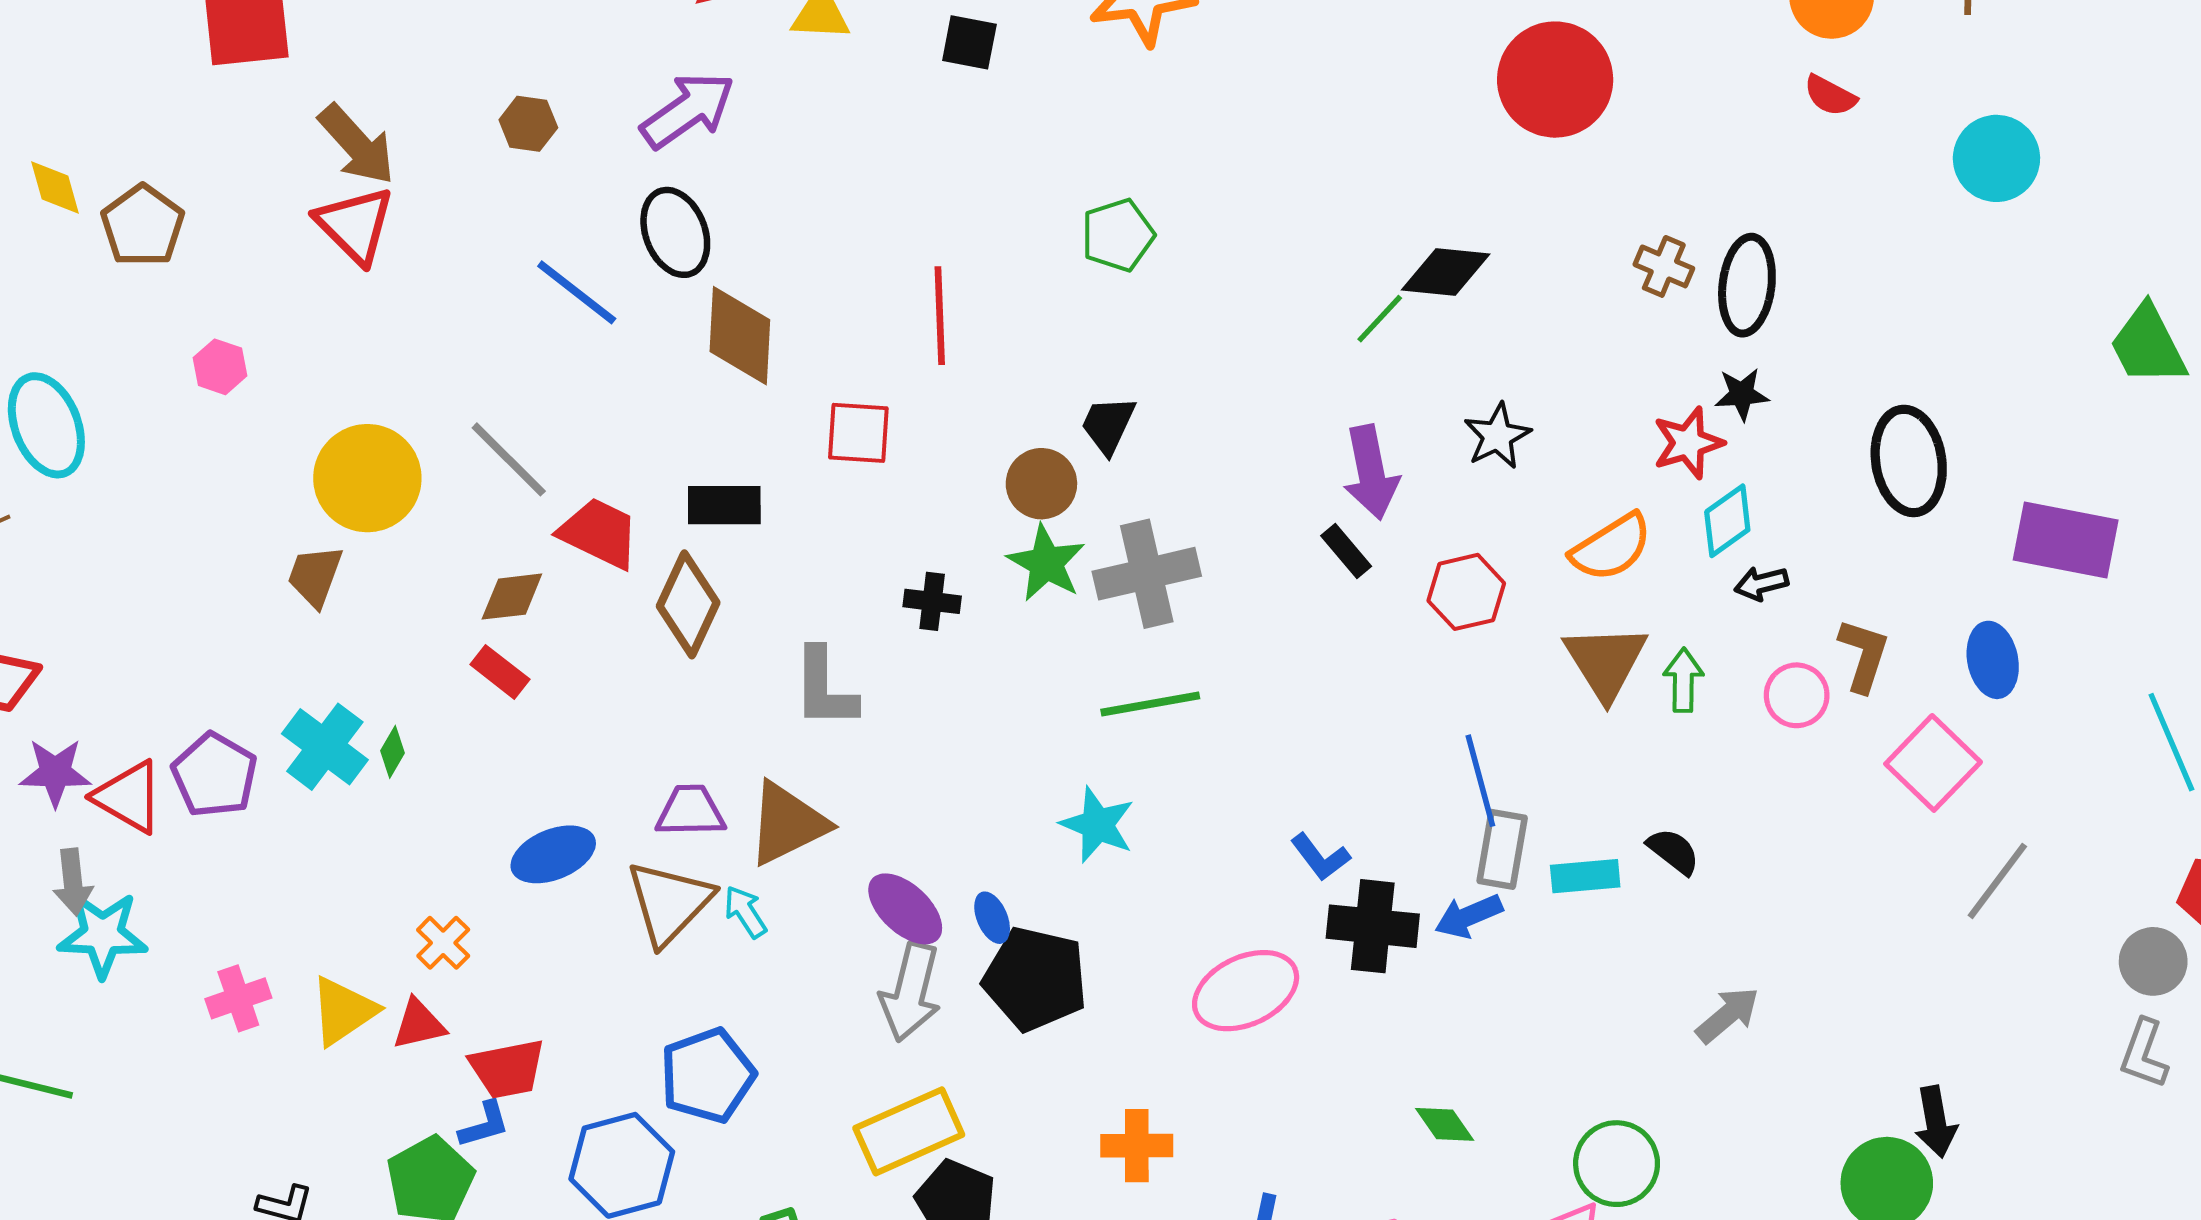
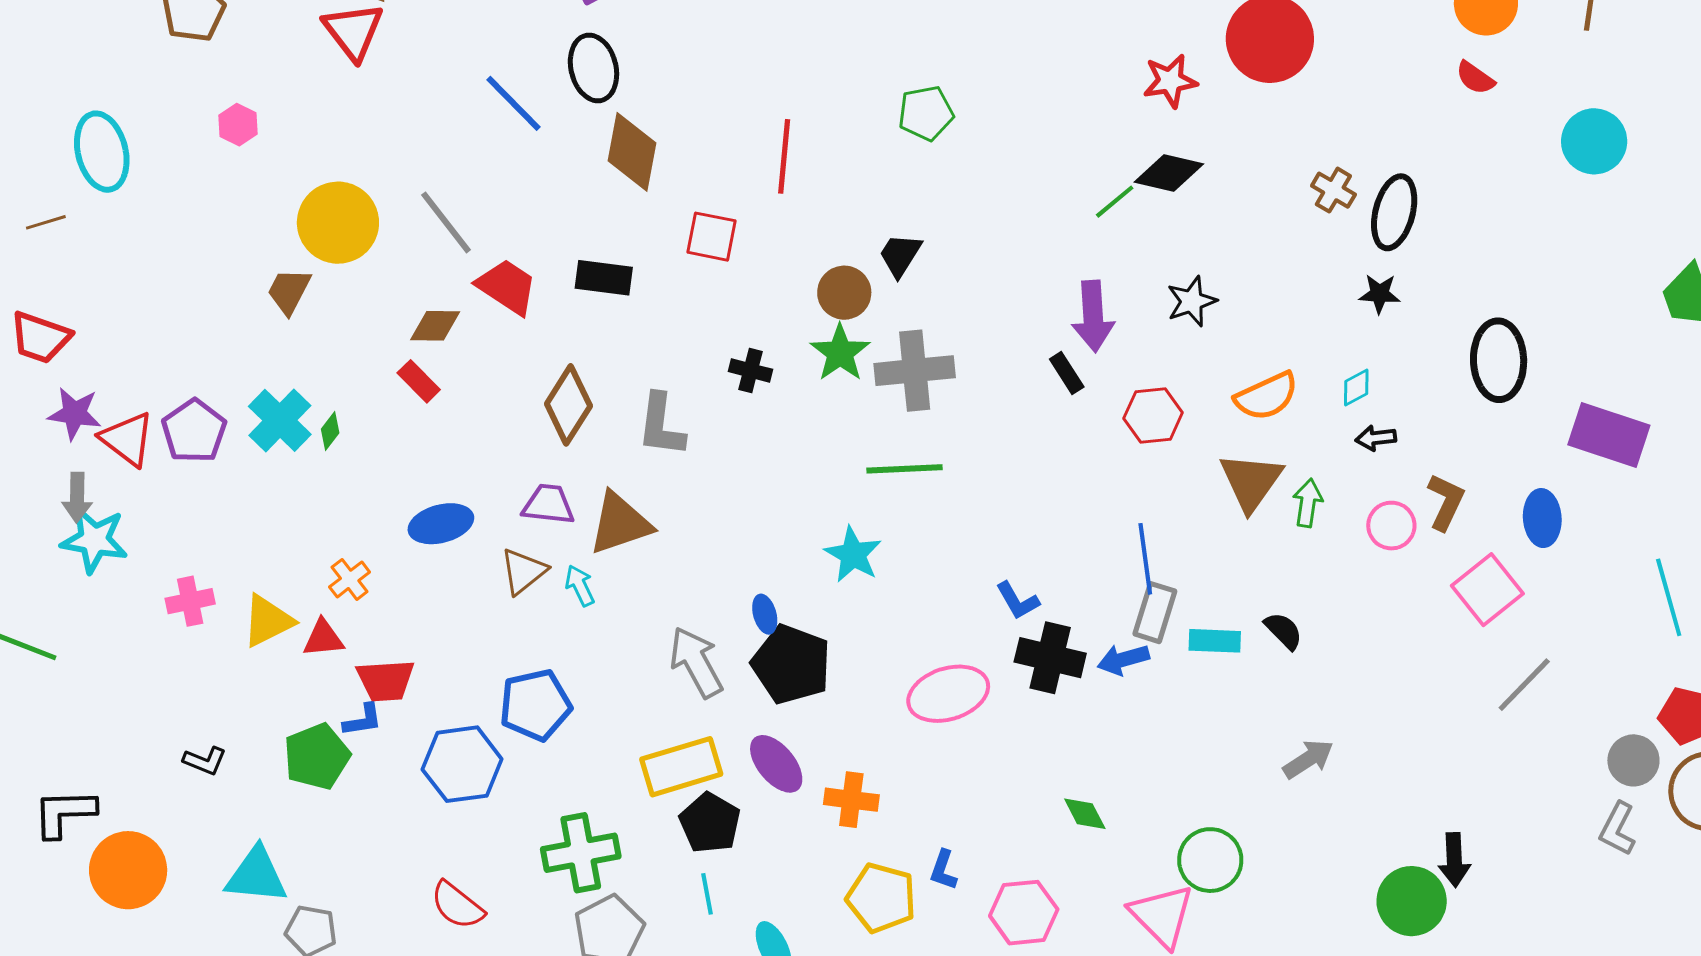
red star: (1688, 443) -> (1170, 81), moved
cyan diamond: (1727, 521) -> (1356, 387), size x0.7
brown diamond: (688, 604) -> (568, 405), moved
brown triangle: (669, 903) -> (523, 571), size x0.7
purple ellipse: (905, 909) -> (776, 764), moved
gray arrow: (911, 992) -> (696, 662), turned 130

